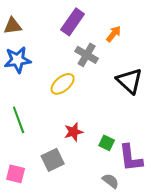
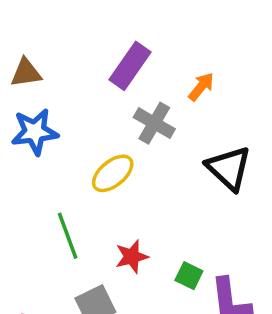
green line: (19, 120) -> (68, 236), moved

